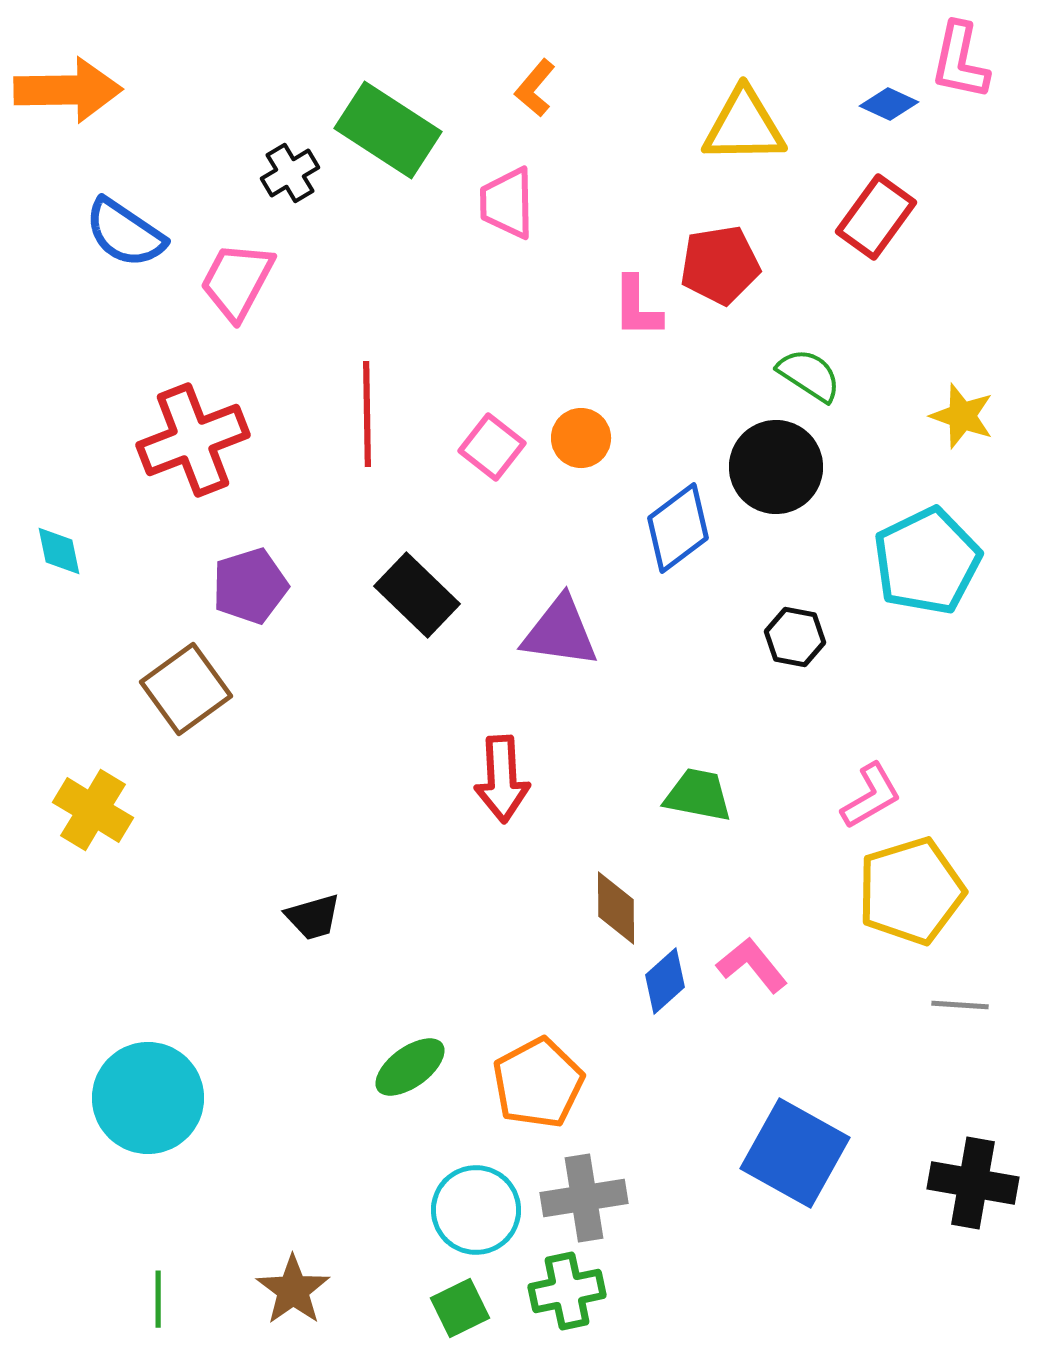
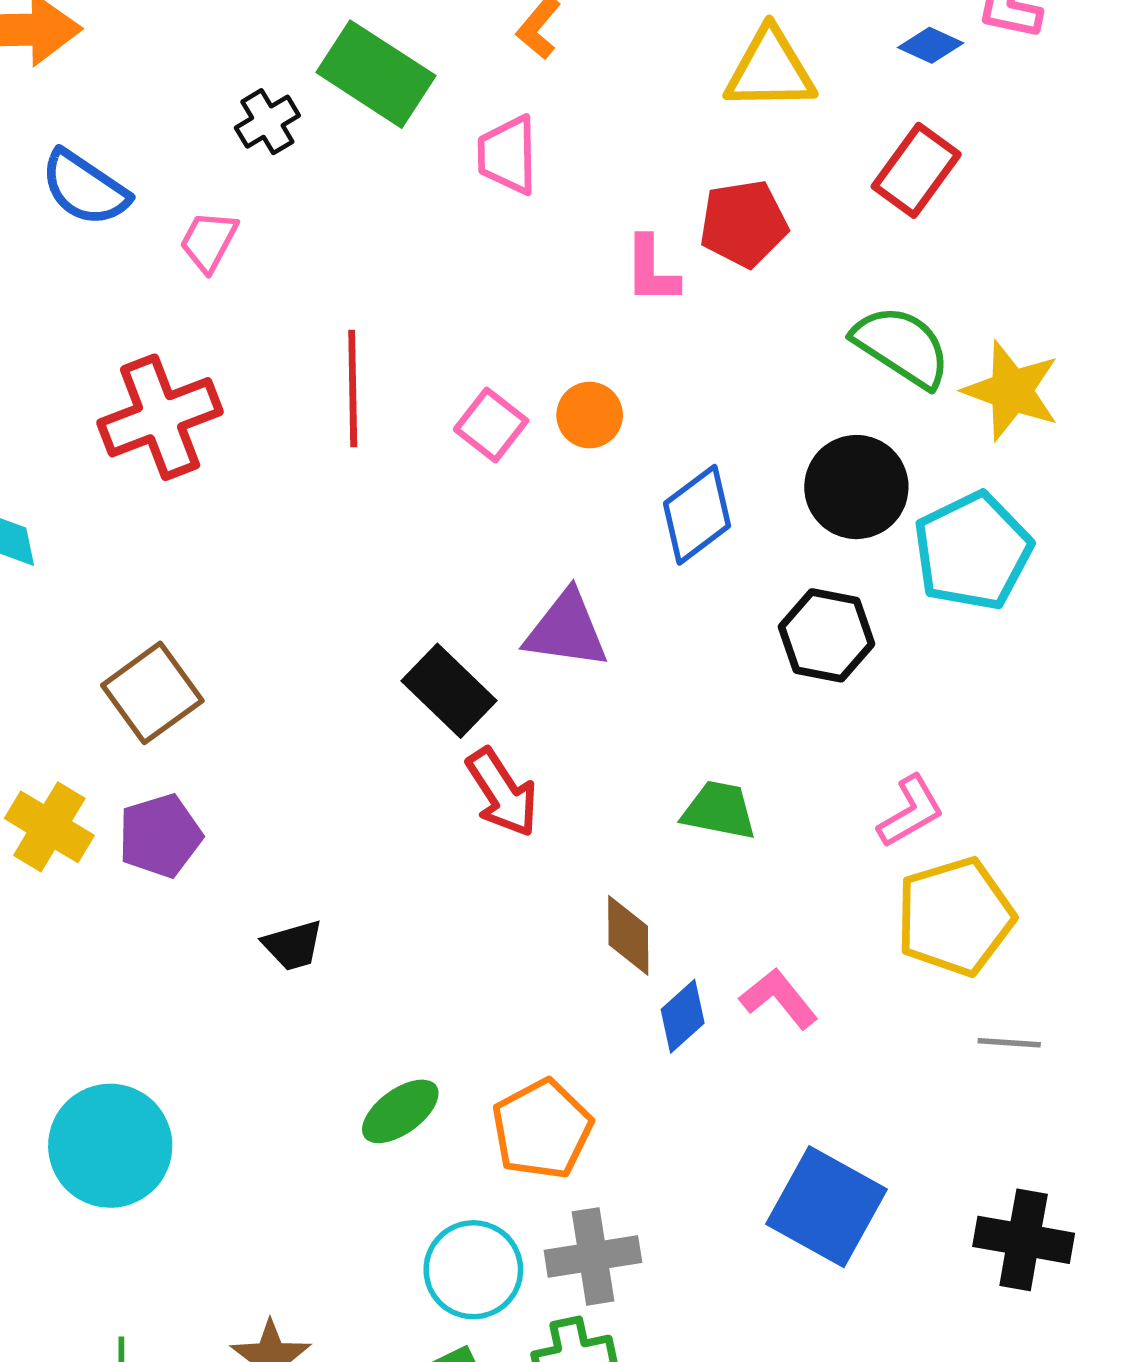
pink trapezoid: (237, 281) -> (209, 241), size x0.7
green semicircle: (809, 375) -> (902, 346), moved, size x1.4
yellow star: (962, 416) -> (1011, 391), size x1.4
black circle: (776, 467) -> (856, 487), moved
purple pentagon: (250, 586) -> (160, 836), moved
black rectangle: (417, 595) -> (449, 691), moved
black hexagon: (795, 637) -> (827, 635), size x1.4
red arrow: (502, 779) -> (502, 793), turned -30

